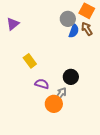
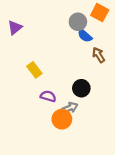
brown arrow: (87, 29) -> (99, 55), moved
blue semicircle: (74, 31) -> (85, 36), turned 112
gray arrow: (61, 94) -> (70, 108), turned 32

